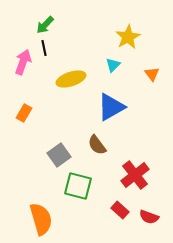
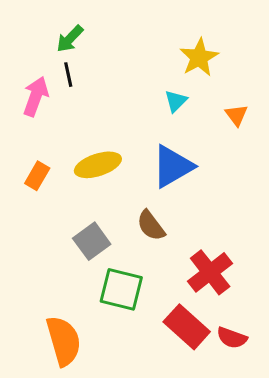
yellow ellipse: (71, 79) -> (98, 165), moved
red rectangle: (120, 210) -> (187, 327), size x1.6

